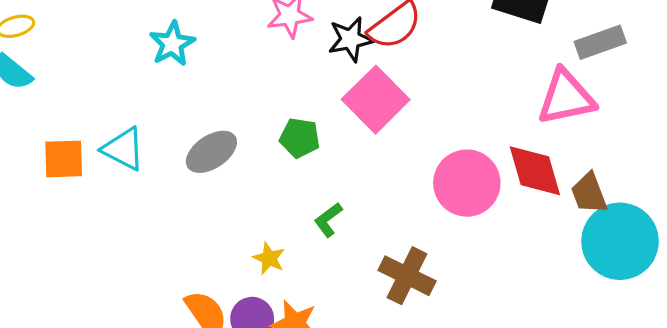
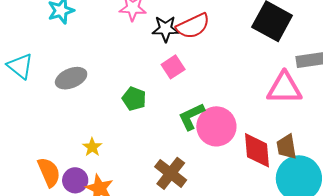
pink square: (376, 100) -> (173, 67), size x0.6
green pentagon: (300, 138) -> (134, 99), moved
red diamond: (535, 171) -> (257, 150), moved
green L-shape: (328, 220) -> (191, 116), moved, size x1.4

